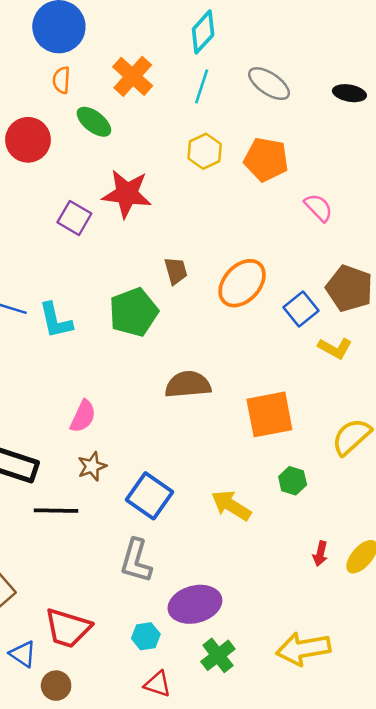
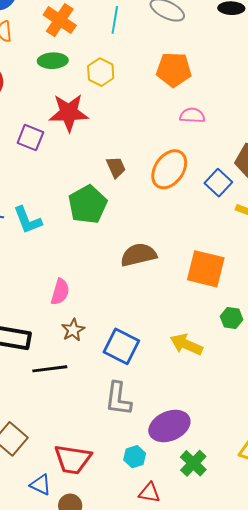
green ellipse: (94, 122) -> (53, 61), moved, turned -32
yellow hexagon: (205, 151) -> (101, 72), moved
pink semicircle: (318, 208) -> (192, 115), moved, turned -35
orange square: (269, 414) -> (206, 269), turned 33

